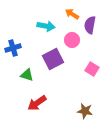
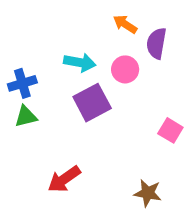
cyan arrow: (46, 26) -> (80, 62), moved
pink square: (92, 69) -> (170, 130), moved
green triangle: (27, 75) -> (26, 116), moved, turned -32

